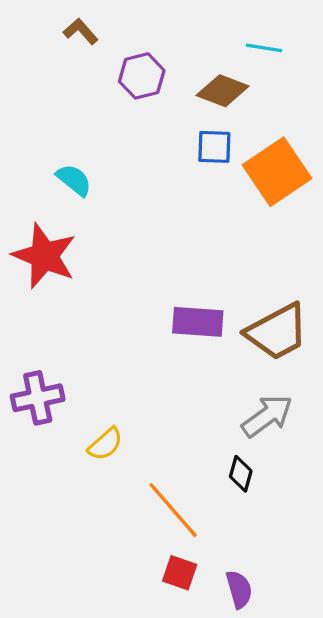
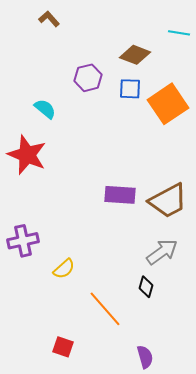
cyan line: (264, 48) -> (179, 33), moved
purple hexagon: (142, 76) -> (88, 78), moved
red square: (180, 573) -> (63, 347), moved

